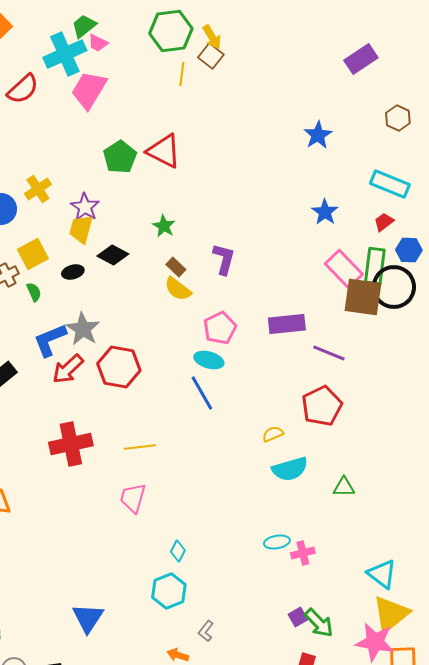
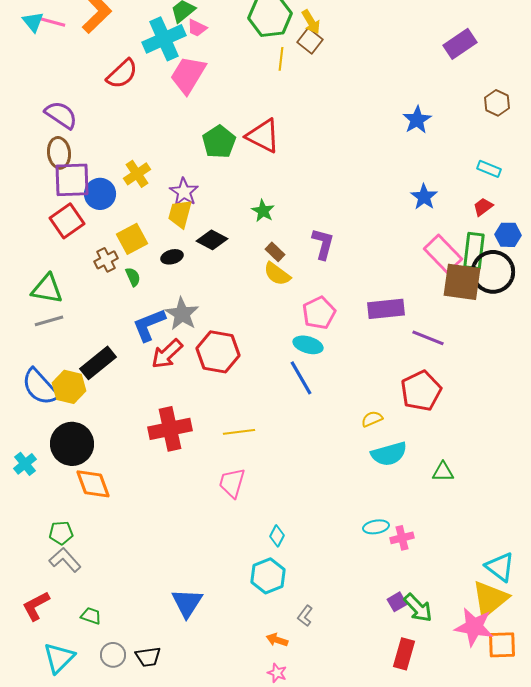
cyan rectangle: (390, 184) -> (489, 169), size x0.6
cyan triangle: (382, 574) -> (500, 567), moved

